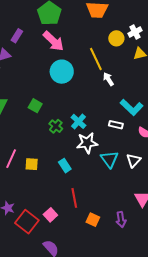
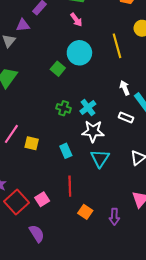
pink arrow: (53, 41) -> (76, 20), size x0.6
white arrow: (108, 79) -> (125, 88), moved
green square: (35, 106) -> (58, 69), moved
green cross: (56, 126) -> (64, 108), turned -32
cyan triangle: (109, 159) -> (100, 158), moved

